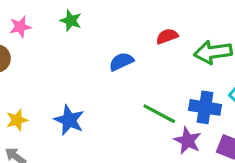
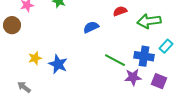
yellow star: (17, 120) -> (35, 58), moved
purple star: (188, 141) -> (133, 77), turned -30

